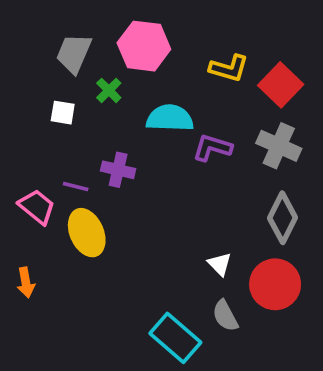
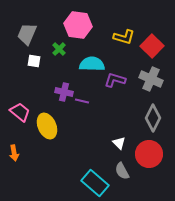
gray trapezoid: (74, 53) -> (27, 34), moved
purple line: (76, 186) -> (82, 101), moved

